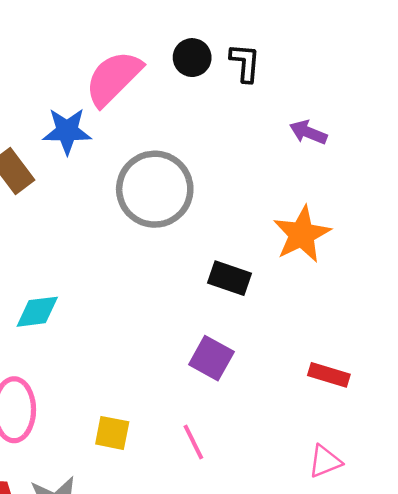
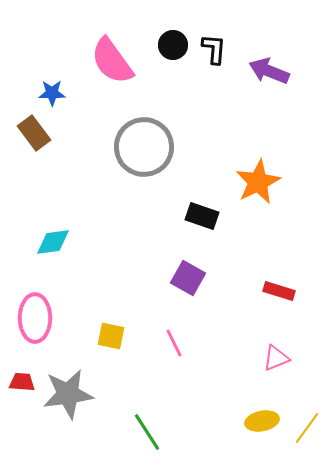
pink semicircle: (113, 78) -> (112, 61), turned -81
blue star: (67, 131) -> (52, 93), moved, size x0.7
purple arrow: (308, 132) -> (269, 71), moved, size x1.4

